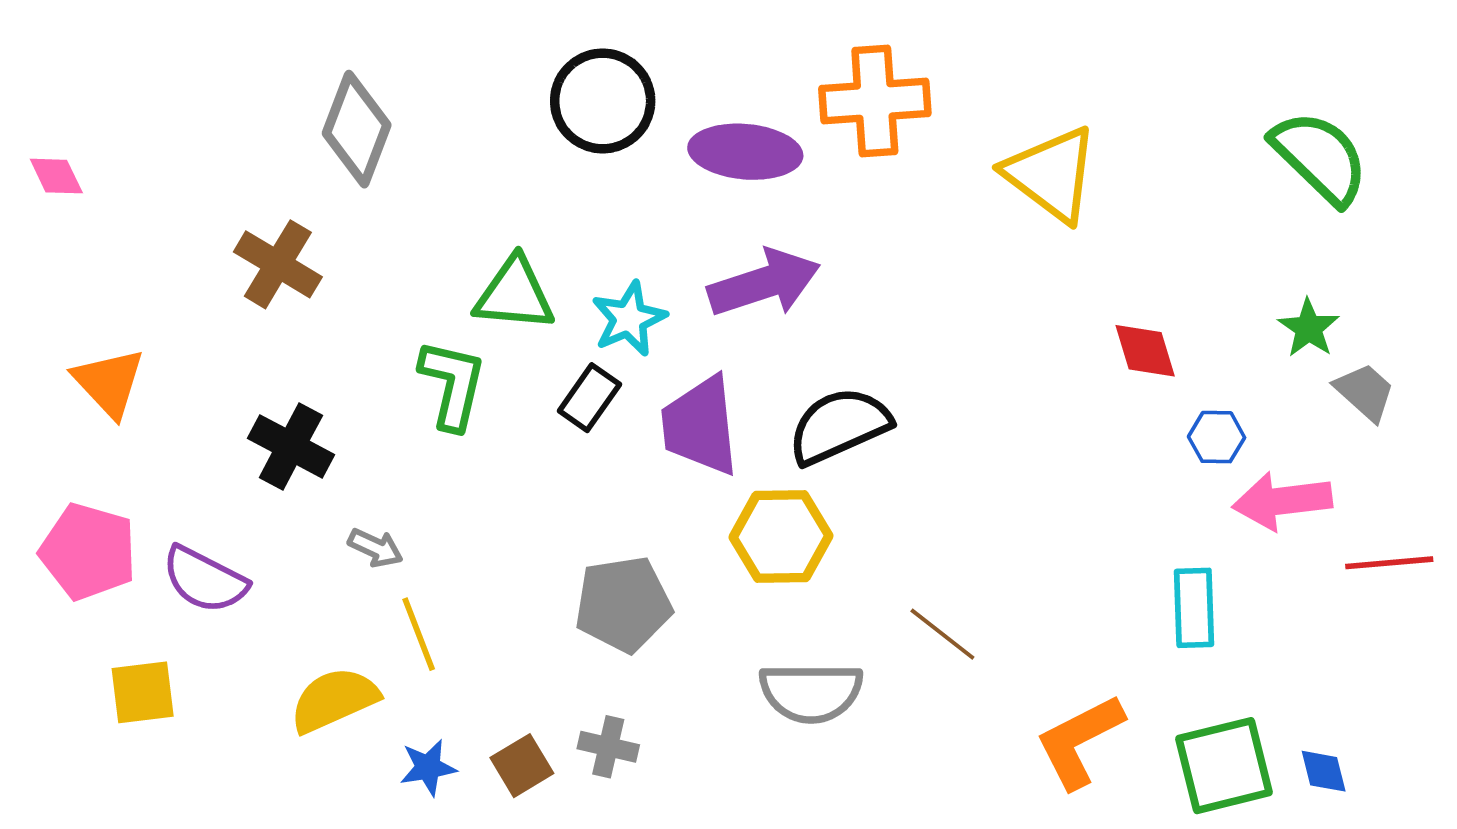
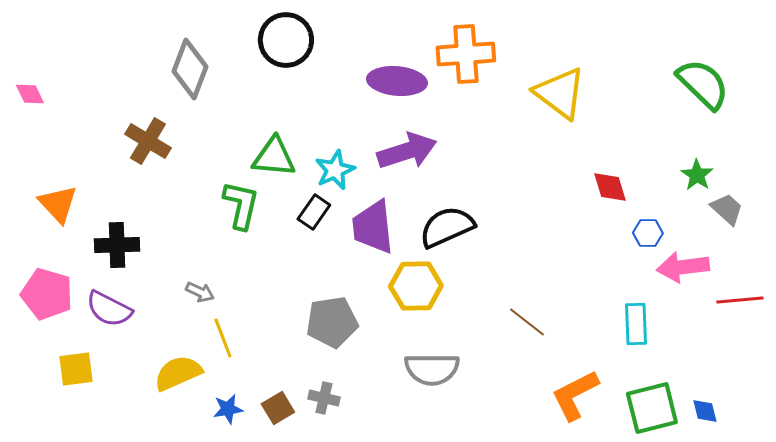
black circle: (603, 101) -> (286, 40), moved
black cross: (291, 446) -> (117, 245), moved, turned -30
brown line: (942, 634) -> (527, 322), moved

